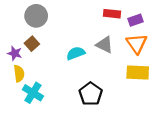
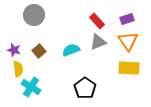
red rectangle: (112, 14) -> (97, 21), moved, turned 42
brown square: (32, 44) -> (39, 51), moved
gray triangle: (105, 45) -> (98, 42), turned -48

